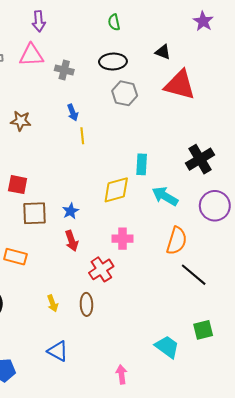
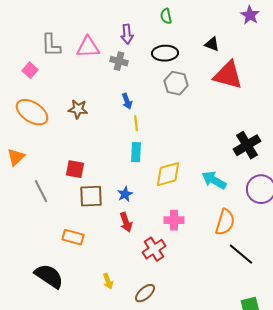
purple arrow: (39, 21) -> (127, 34), moved
cyan rectangle: (142, 164) -> (136, 152), moved
brown ellipse: (86, 304) -> (145, 293), moved, turned 50

